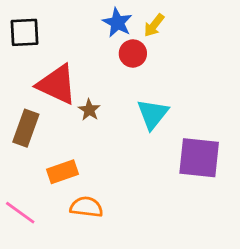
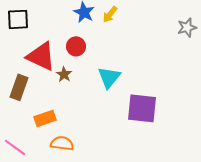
red circle: (133, 54) -> (76, 46), moved

